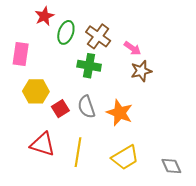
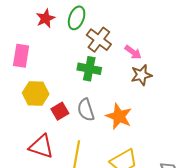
green ellipse: (66, 32) -> (77, 18), moved

